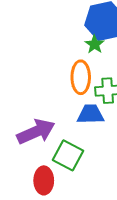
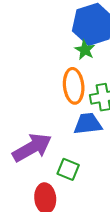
green square: (68, 155) -> (68, 169), size x0.7

